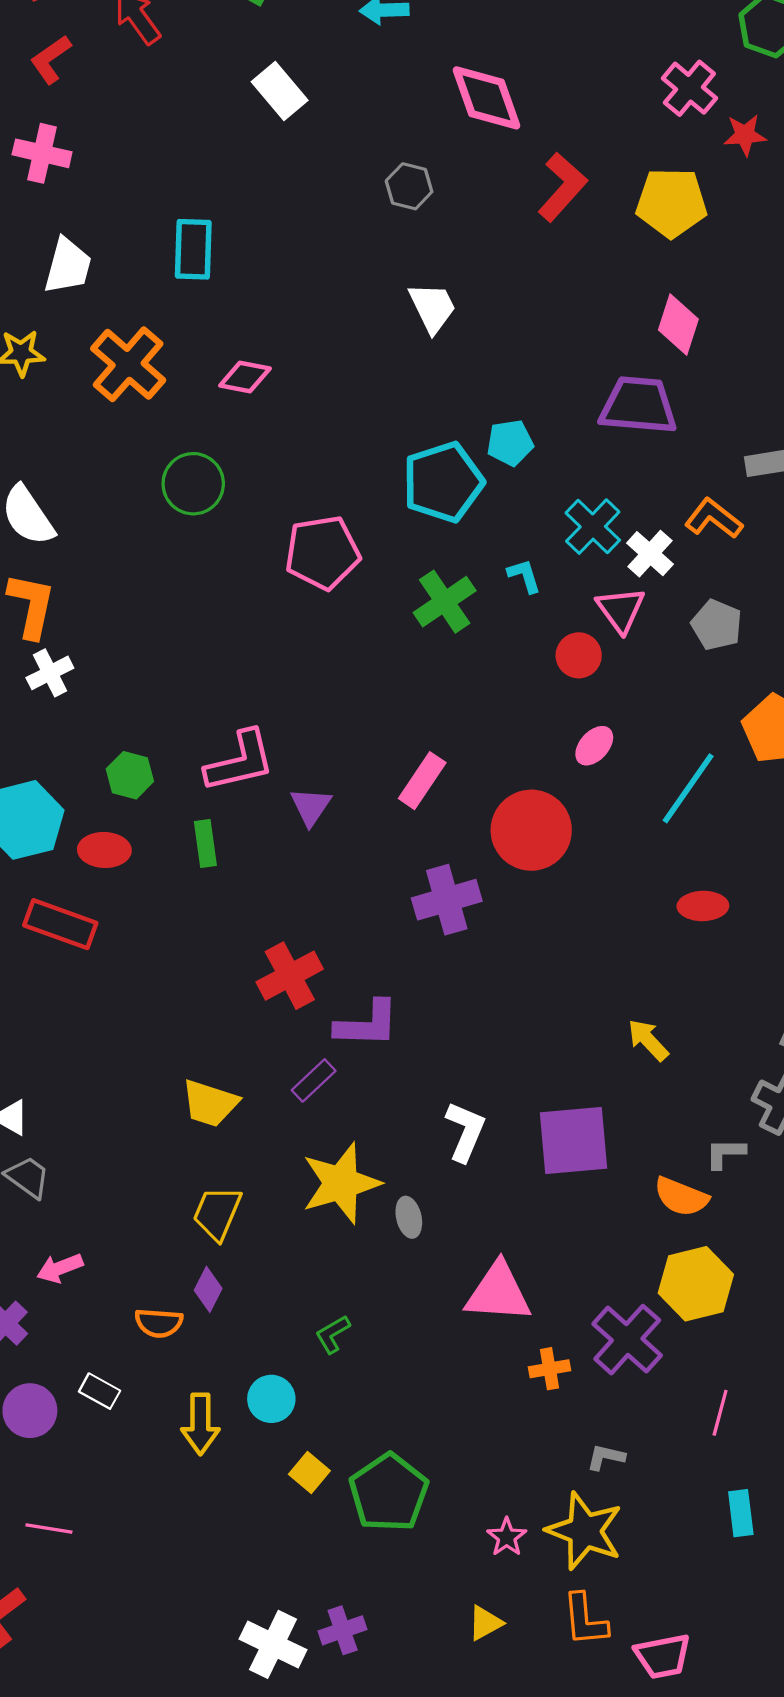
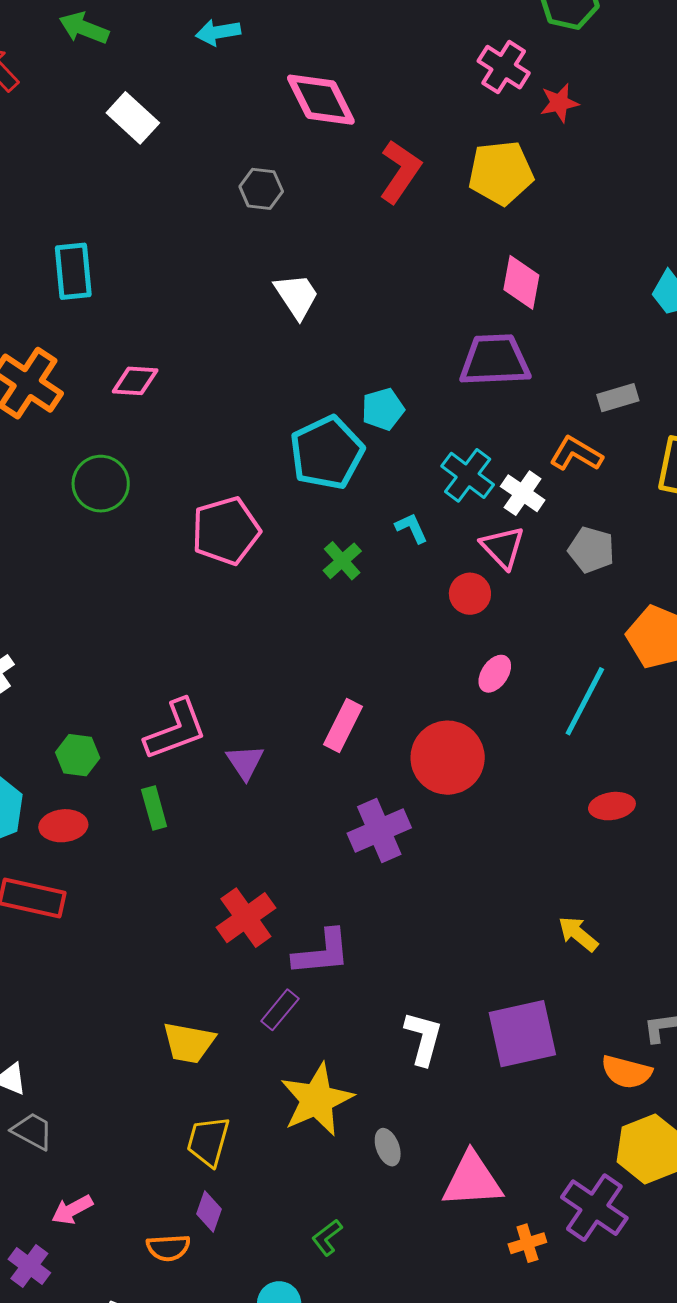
green cross: (445, 602) -> (342, 561), size x0.7
gray ellipse: (409, 1217) -> (388, 1147), moved

